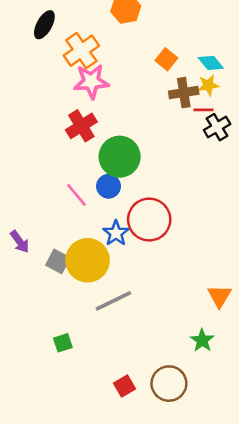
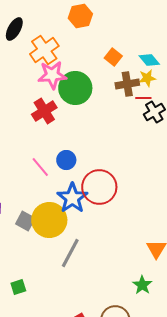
green circle: (120, 157) -> (75, 88), moved
blue star: (116, 233) -> (72, 198), size x1.4
gray line: (113, 301) -> (70, 253), turned -36
green square: (63, 343) -> (18, 287), moved

